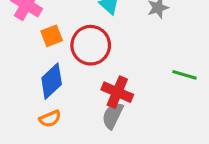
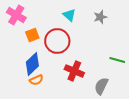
gray semicircle: (113, 116) -> (101, 86), moved
orange semicircle: (50, 119) -> (36, 80), moved

